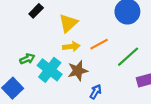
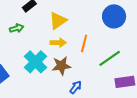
orange line: (99, 44) -> (84, 43), turned -54
green arrow: (27, 59) -> (17, 28), moved

